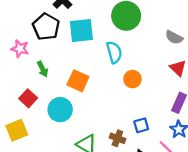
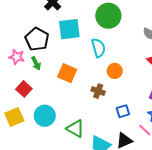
black pentagon: (46, 27) -> (37, 39), moved
pink star: (20, 49) -> (17, 57), moved
cyan circle: (60, 110) -> (45, 116), moved
brown cross: (117, 138) -> (98, 91), moved

